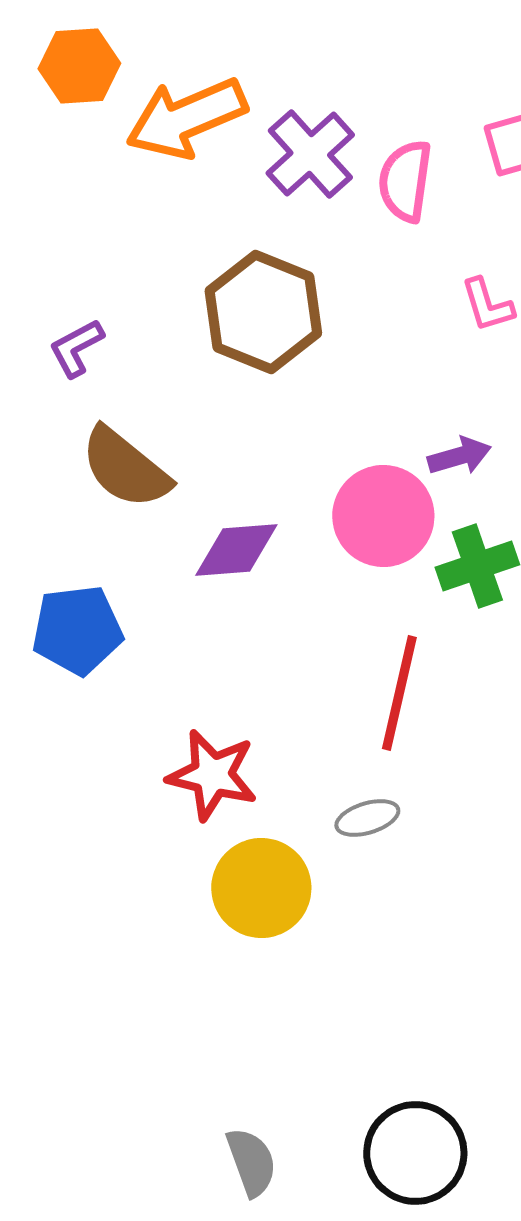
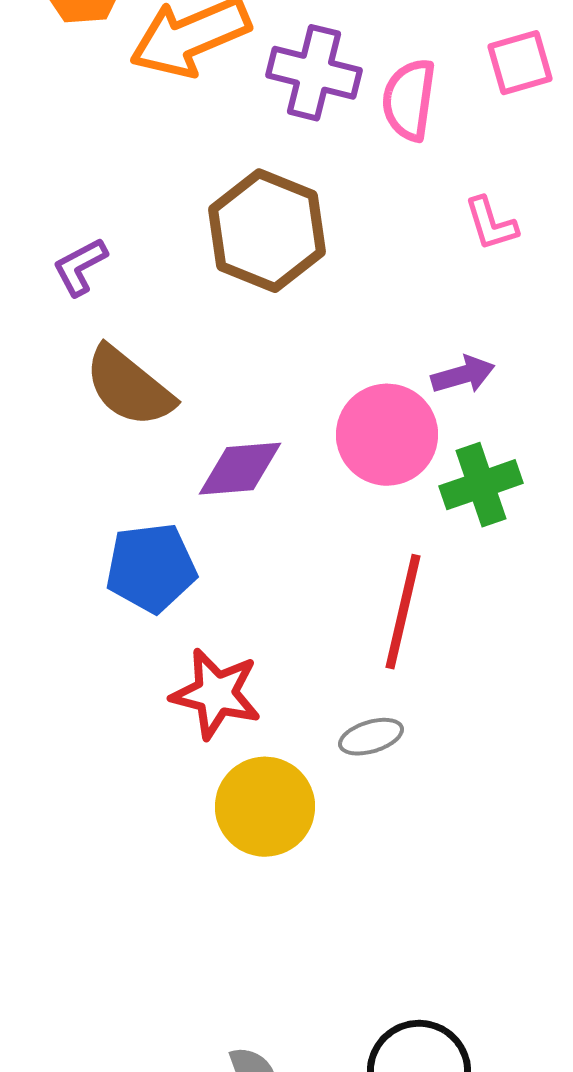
purple cross: (310, 154) -> (314, 73), turned -34
blue pentagon: (77, 630) -> (151, 568), moved

